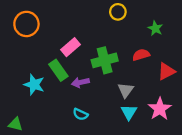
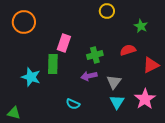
pink rectangle: (71, 47) -> (64, 43), turned -30
green cross: (105, 60) -> (95, 55), size x0.7
green rectangle: (58, 70) -> (53, 64), turned 36
purple arrow: (80, 82) -> (89, 76), moved

